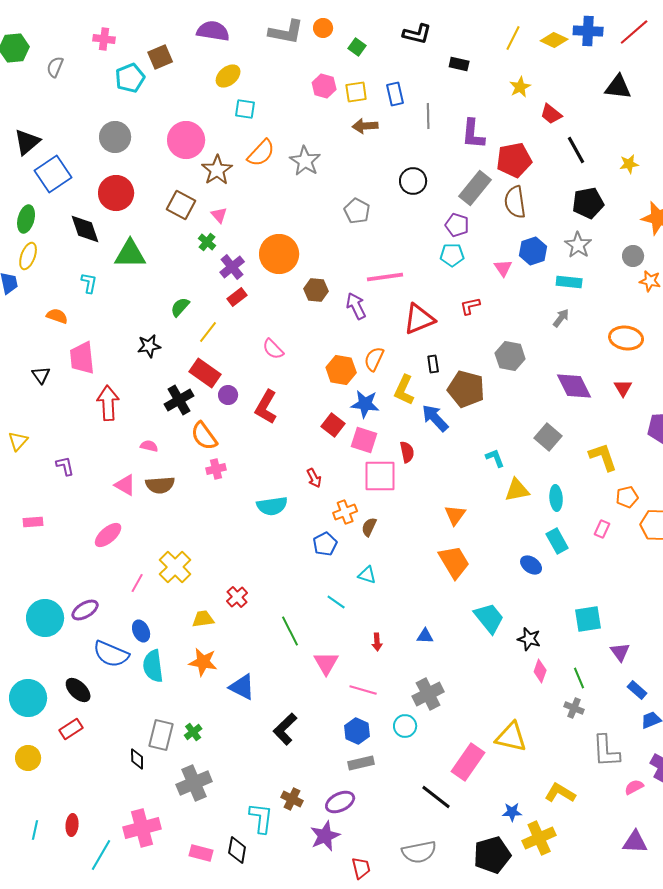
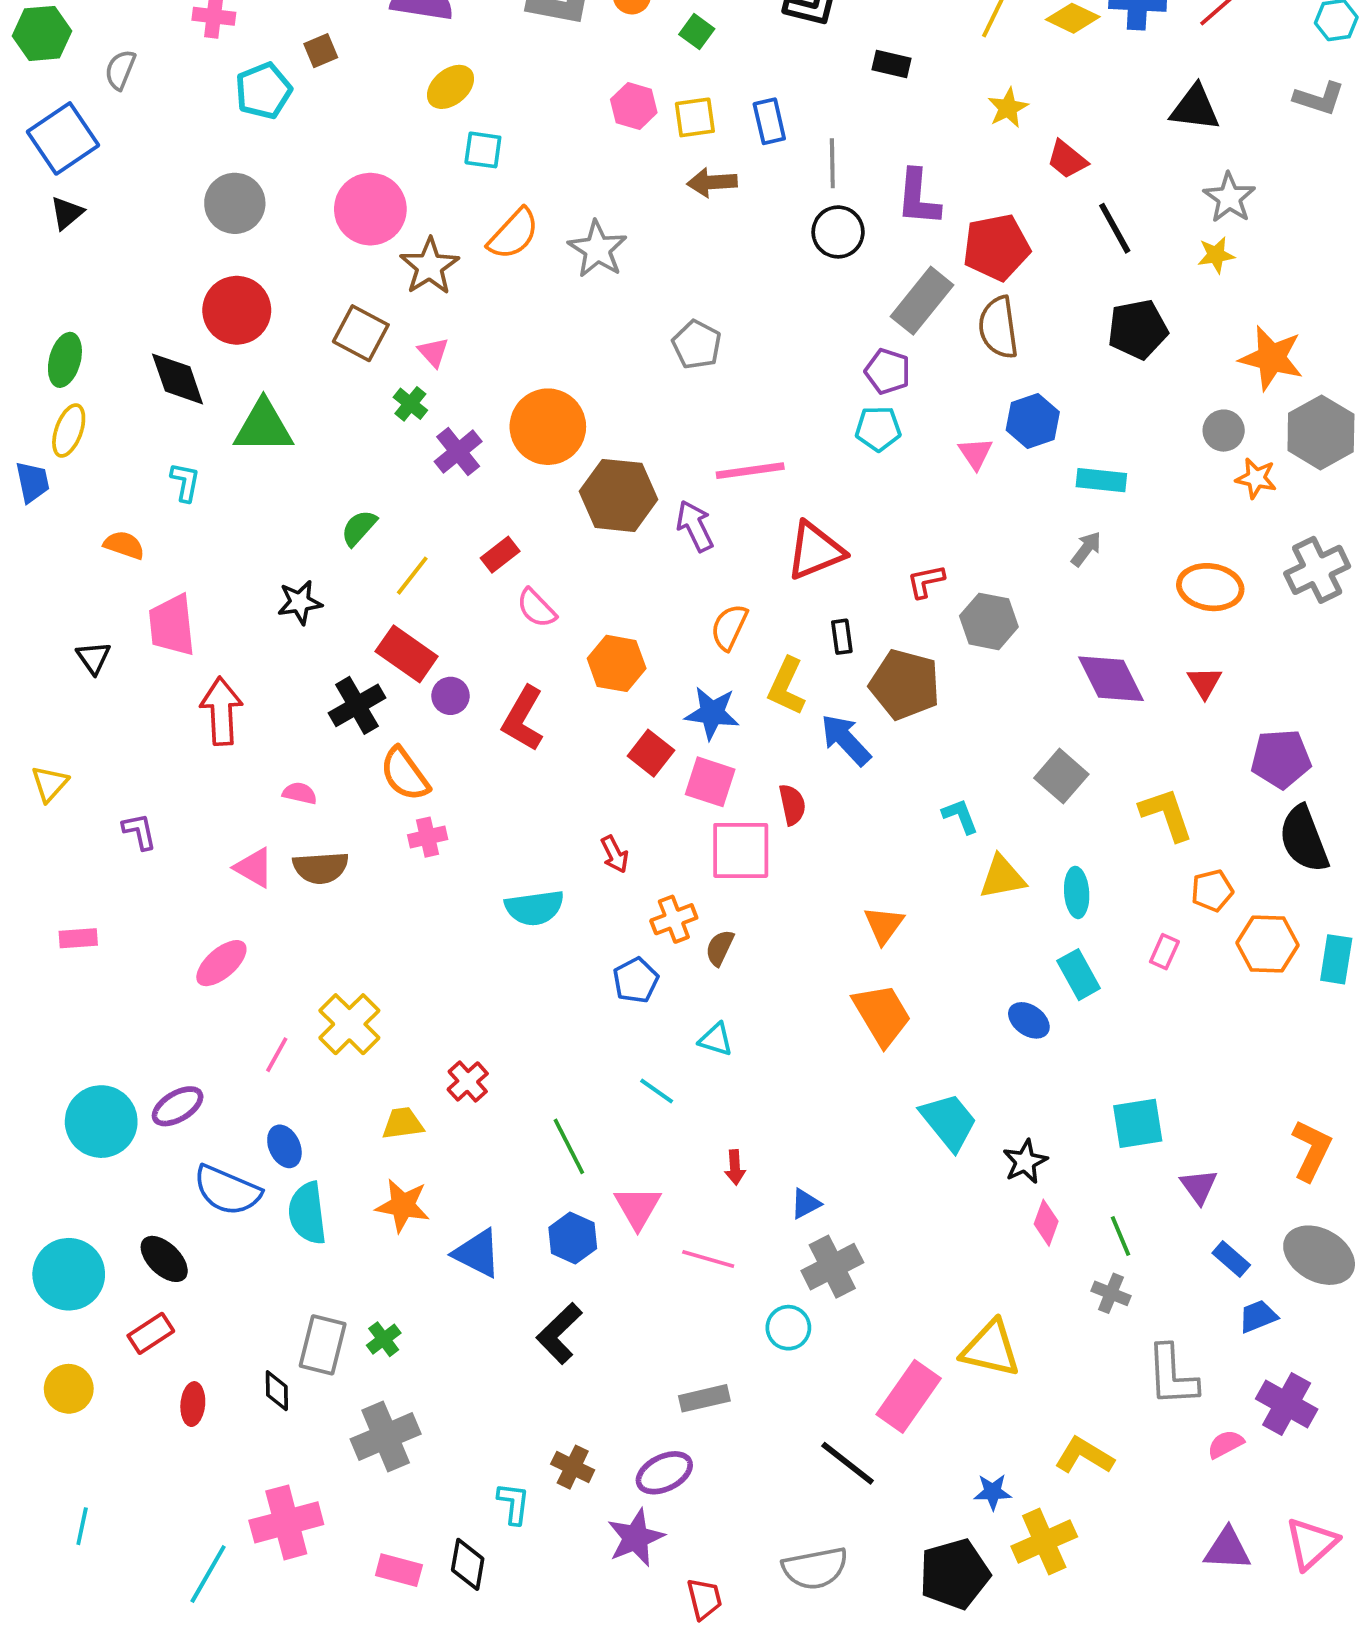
brown square: (160, 57) -> (321, 51), size x0.7
black triangle: (27, 142) -> (67, 213), size x0.7
blue square: (53, 174) -> (63, 138), moved
black circle: (413, 181) -> (838, 232), moved
gray star: (578, 245) -> (1229, 198), moved
brown hexagon: (316, 290) -> (618, 495), size x1.6
red rectangle: (237, 297) -> (500, 555), moved
red L-shape: (470, 306) -> (926, 581), moved
orange hexagon: (341, 370) -> (617, 663), moved
blue triangle: (425, 636) -> (806, 1204), moved, turned -30
black star: (529, 639) -> (1025, 1162), turned 30
blue hexagon: (357, 731) -> (573, 1238), moved
cyan L-shape: (261, 818) -> (514, 1503), size x0.7
red ellipse: (72, 825) -> (193, 1404), moved

